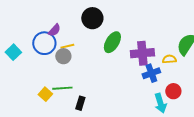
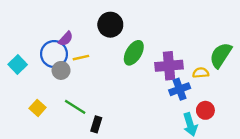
gray circle: (63, 56) -> (61, 70), moved
green line: (62, 88) -> (75, 107), turned 36
yellow square: (45, 94) -> (38, 108), moved

